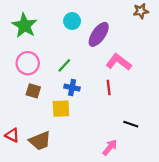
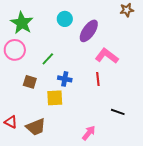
pink circle: (28, 63) -> (15, 50), moved
green line: (64, 65) -> (48, 59), moved
pink arrow: (110, 147) -> (89, 133), moved

